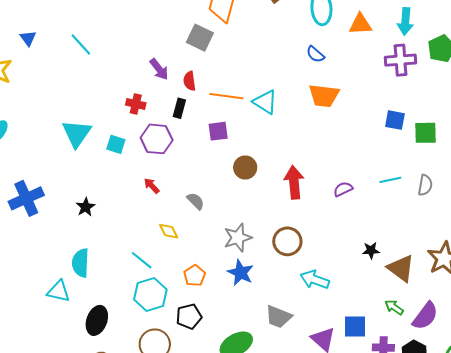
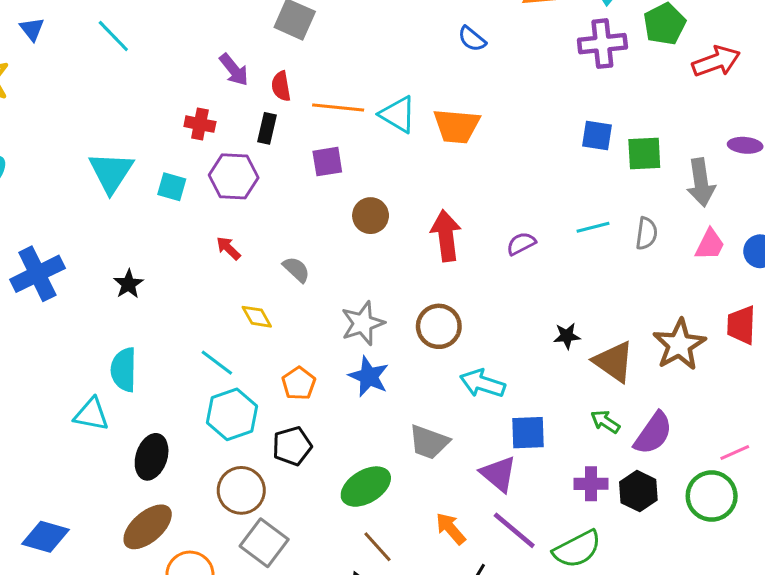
orange trapezoid: (324, 96) -> (457, 126), moved
blue square: (355, 327) -> (528, 433), moved

